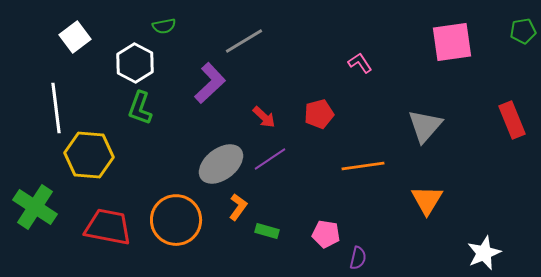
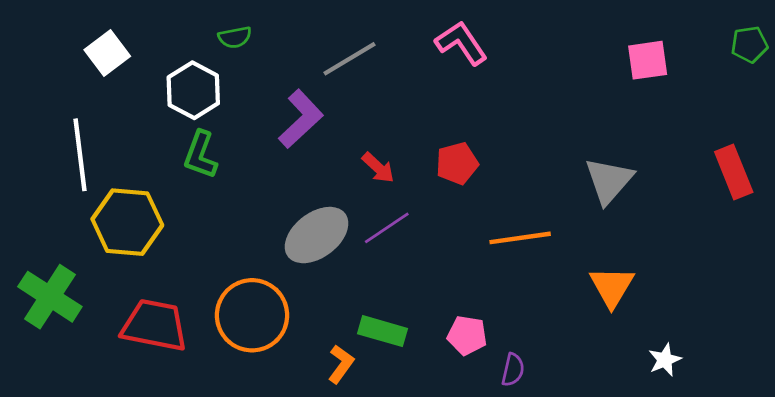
pink square: (452, 42) -> (648, 60), size x0.7
pink L-shape: (360, 63) -> (461, 43), moved, size x1.5
orange L-shape: (238, 207) -> (341, 364), moved
green rectangle: (267, 231) -> (382, 331), size x1.4
white star: (484, 253) -> (665, 360), moved, size x0.7

